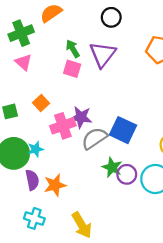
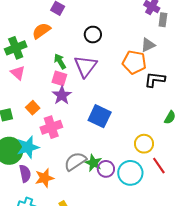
purple star: (81, 117) -> (62, 95), moved, turned 30
blue square: (123, 130) -> (100, 116), moved
gray semicircle: (94, 138) -> (75, 161), moved
cyan star: (36, 149) -> (28, 147), size x1.6

